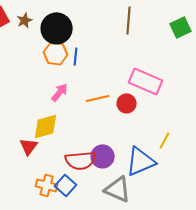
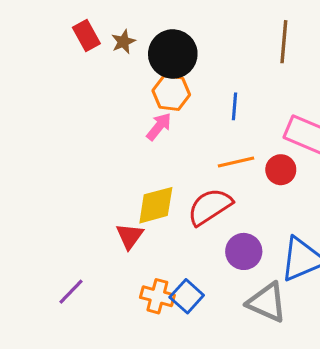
blue line: (76, 56) -> (235, 106), moved
pink arrow: (60, 92) -> (159, 127), moved
red semicircle: (81, 160) -> (210, 207), moved, turned 152

